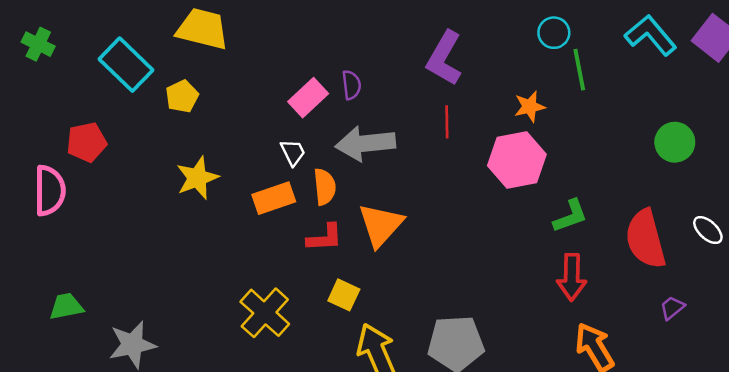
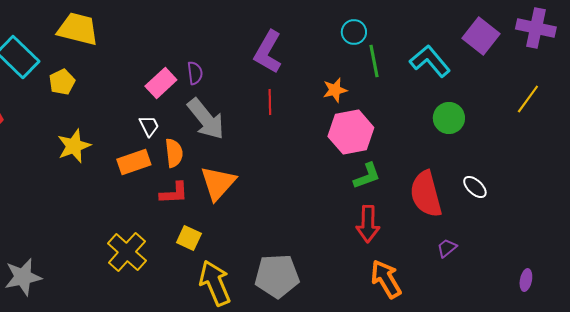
cyan L-shape: (651, 35) -> (430, 61), moved
gray arrow: (365, 143) -> (206, 119), turned -123
pink hexagon: (517, 160) -> (351, 132), moved

